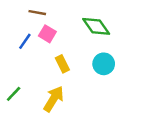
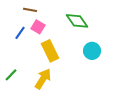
yellow rectangle: (62, 64) -> (50, 51), size x1.5
cyan circle: (104, 64) -> (92, 51), moved

